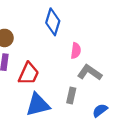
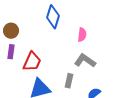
pink semicircle: (76, 51) -> (82, 35), moved

